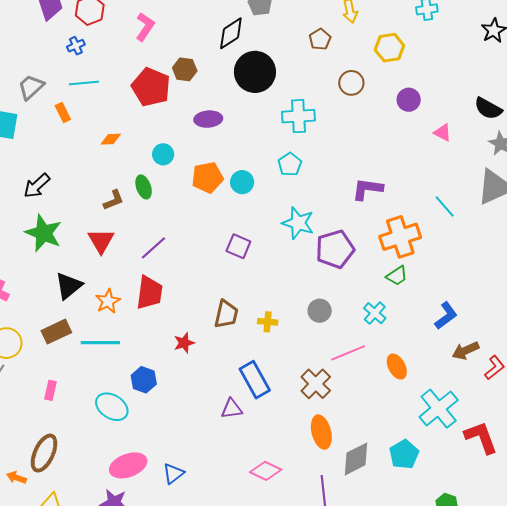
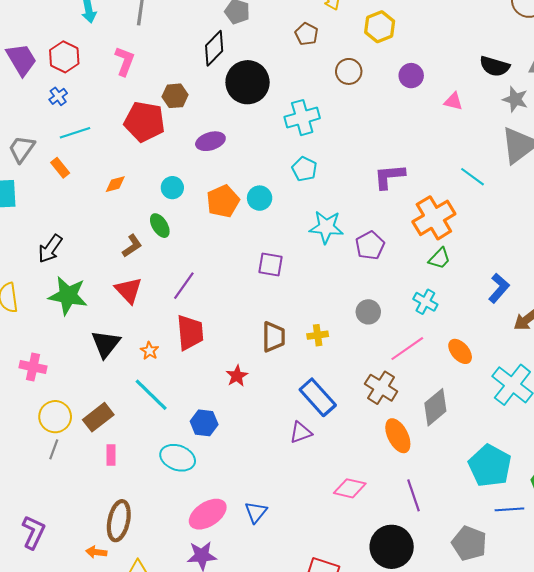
purple pentagon: (335, 249) -> (370, 245), size x0.7
orange star: (108, 301) -> (149, 351), size x0.7
brown rectangle: (56, 332) -> (98, 417), moved
cyan line: (100, 343) -> (151, 395), turned 57
cyan pentagon: (404, 454) -> (490, 466), moved, size x1.4
gray diamond: (356, 459) -> (435, 407), moved

